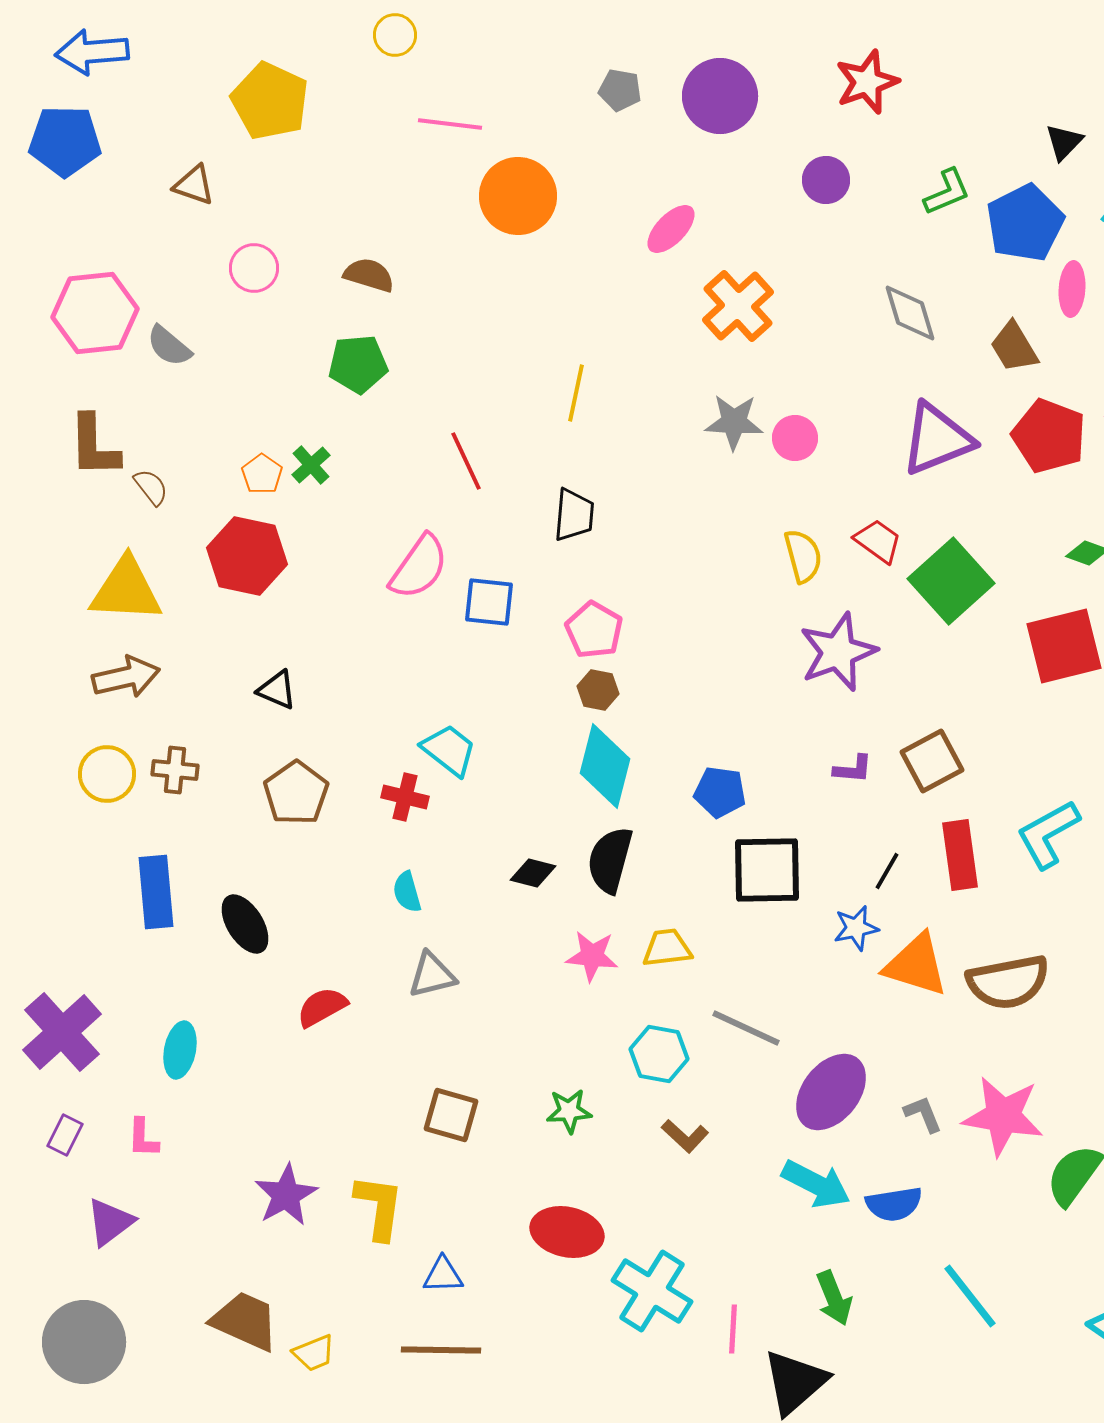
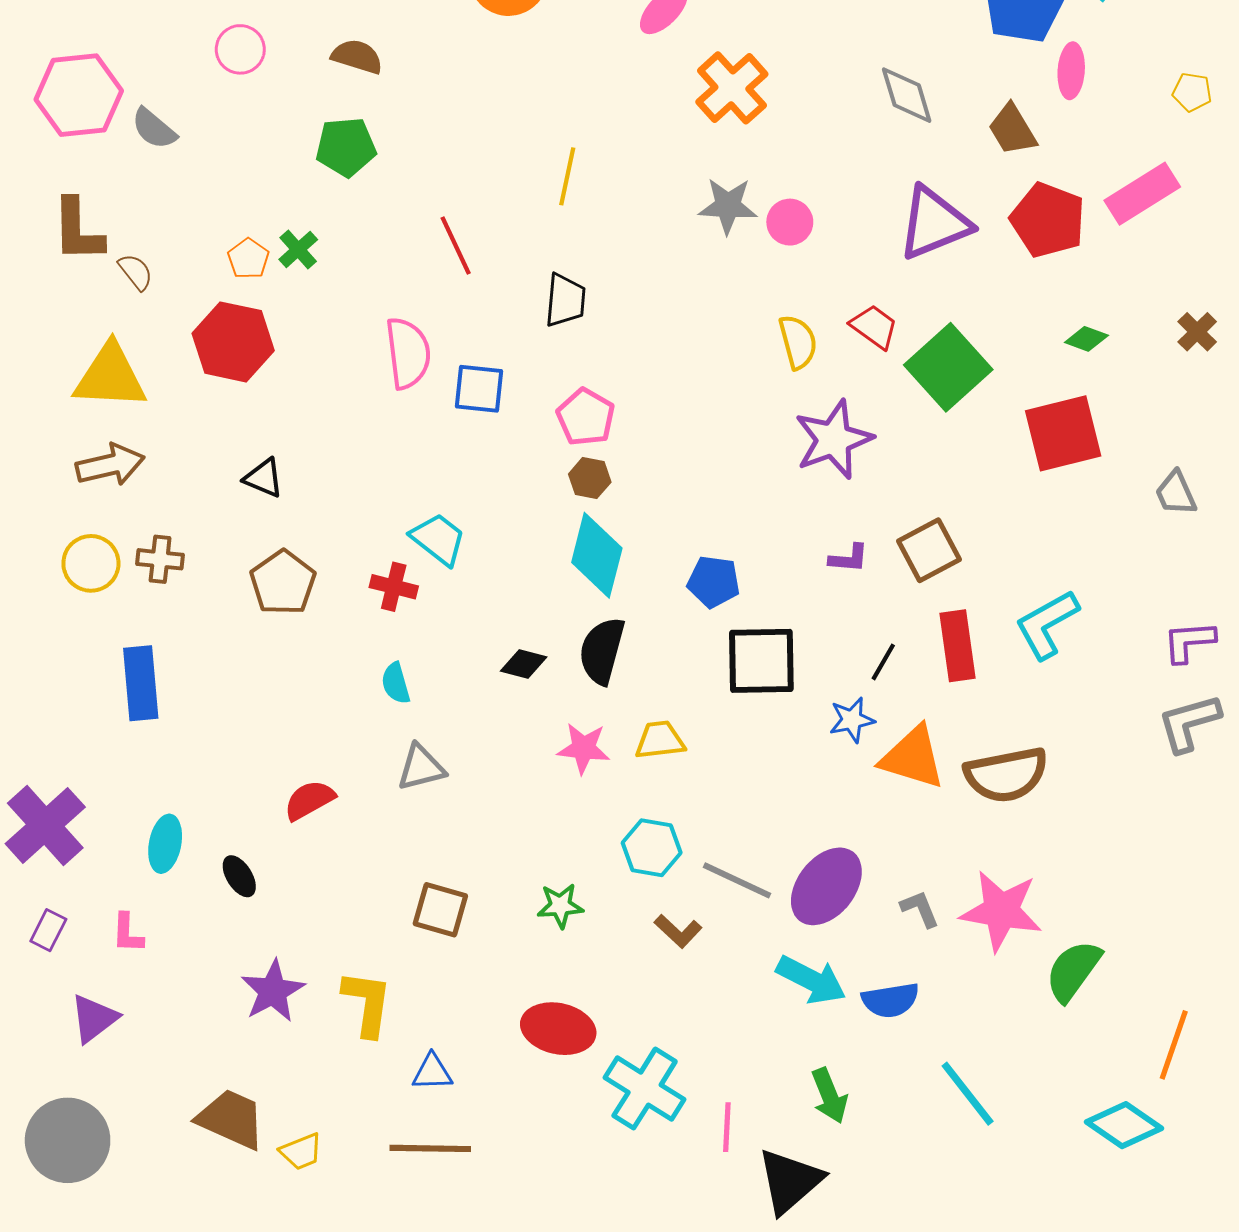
pink semicircle: (419, 567) -> (408, 353), turned -42
black ellipse: (245, 924) -> (239, 876), moved, size x0.7
gray line: (746, 1028) -> (737, 880), moved

